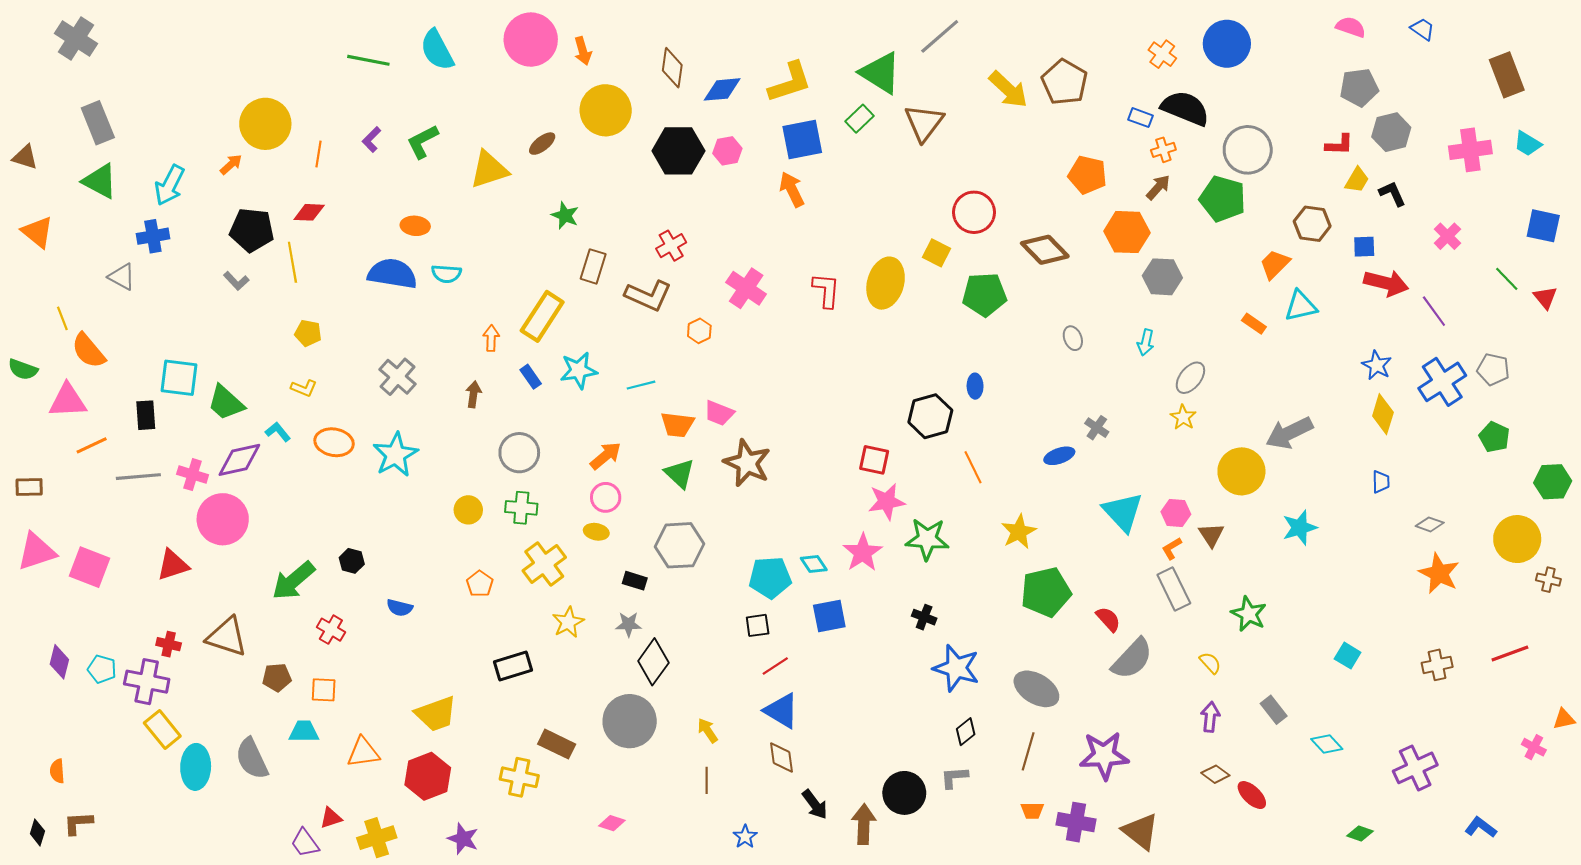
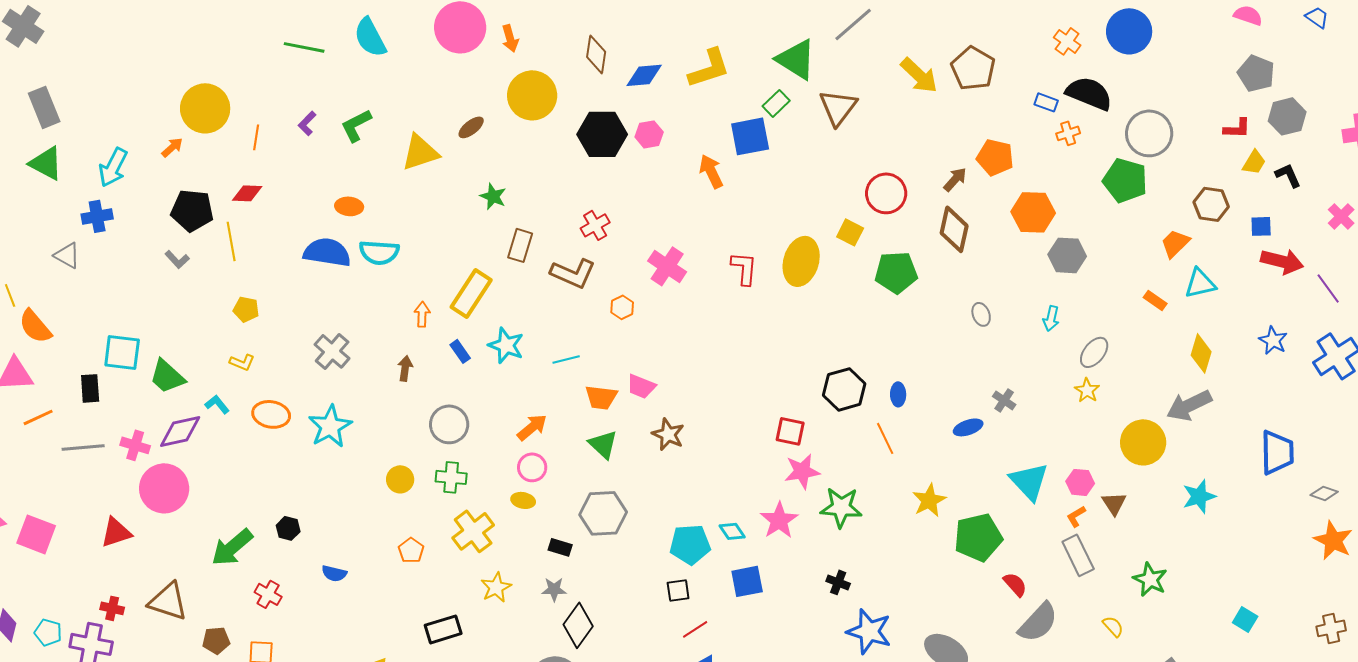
gray pentagon: (1359, 87) -> (1256, 73), turned 30
blue square: (802, 139) -> (750, 136), moved
brown arrow: (1158, 187) -> (955, 179), moved
brown diamond: (1045, 250) -> (954, 229), turned 57
cyan semicircle: (446, 274) -> (379, 252), size x1.4
cyan star: (579, 370) -> (506, 345), turned 30
blue ellipse: (975, 386) -> (898, 394), moved
yellow diamond: (1383, 414) -> (1201, 353), moved
brown star: (747, 463) -> (668, 434), size x0.7
blue trapezoid: (1381, 482) -> (1277, 452), size x2.0
green pentagon: (1046, 592) -> (978, 537), moved

